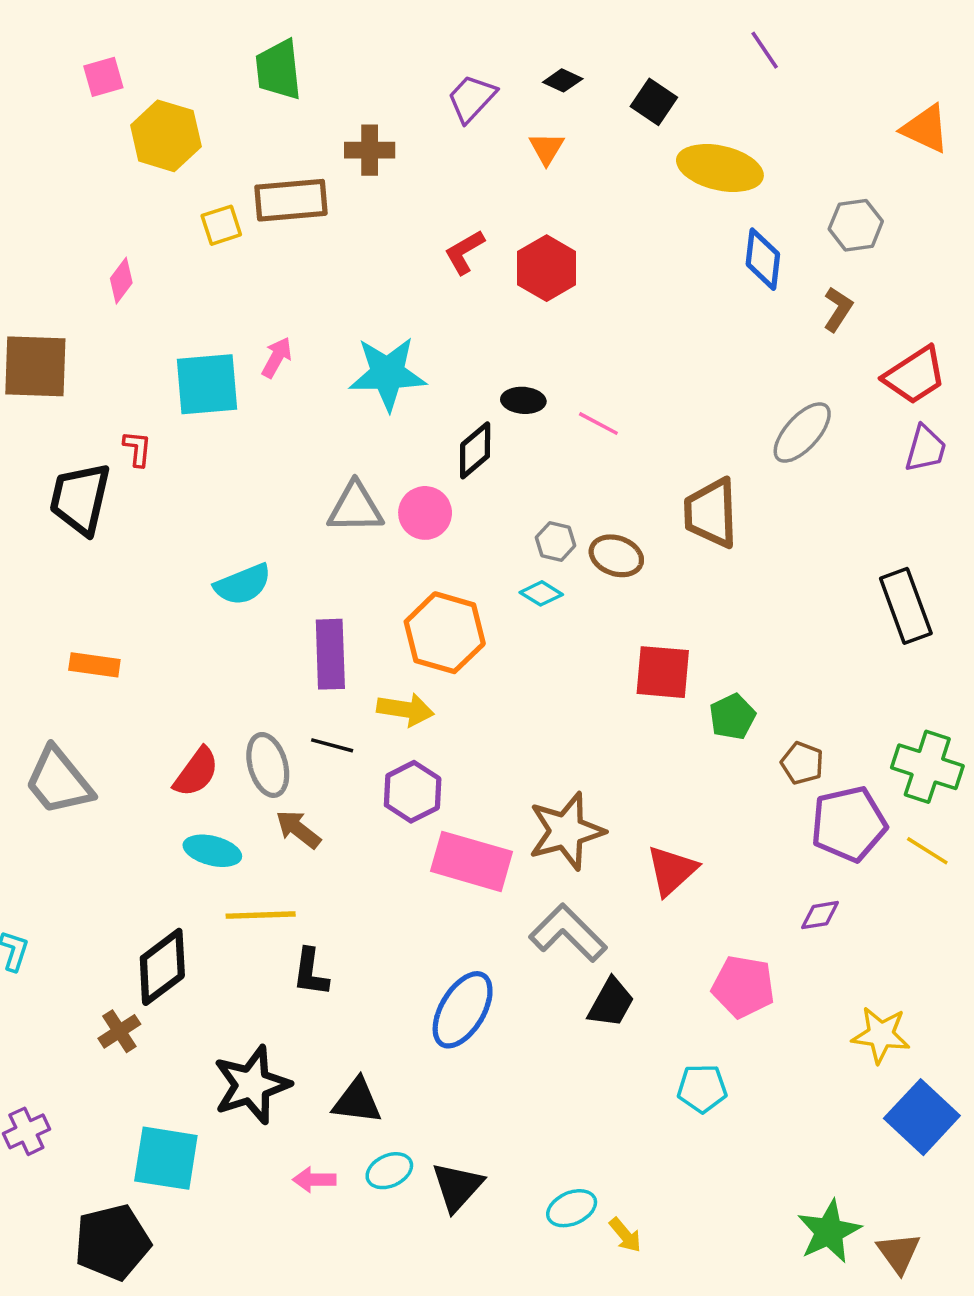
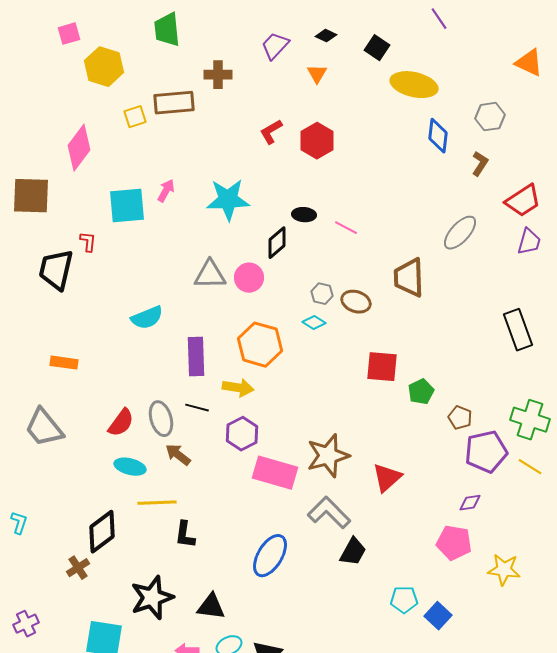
pink diamond: (121, 281) -> (79, 148), size x1.8
pink pentagon: (743, 987) -> (454, 543), moved
blue square: (922, 1117) -> (438, 616), moved, size x0.7

